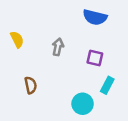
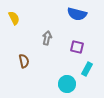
yellow semicircle: (17, 39) -> (14, 18), moved
brown semicircle: (31, 85) -> (24, 61), moved

